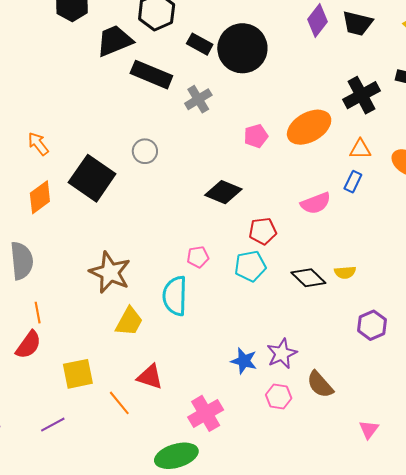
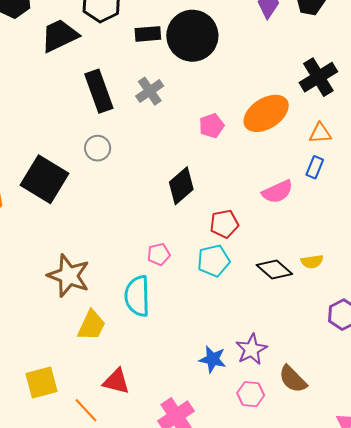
black rectangle: (200, 44) -> (148, 34), turned -30
black rectangle: (151, 75) -> (99, 91), moved, turned 51
black diamond: (223, 192) -> (181, 186), turned -60

